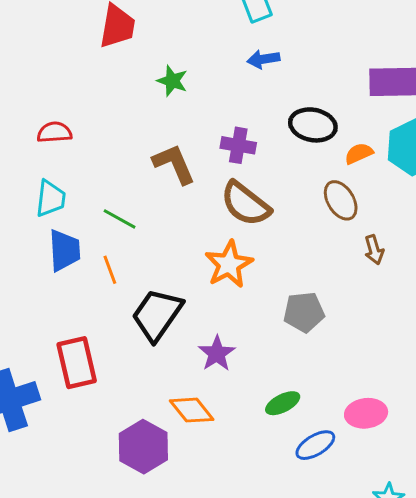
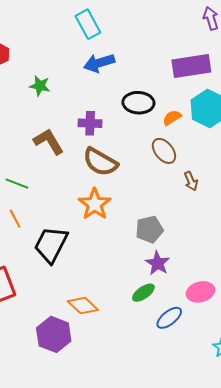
blue arrow: (263, 59) -> (99, 63), size x1.4
purple star: (217, 353) -> (158, 263), moved

